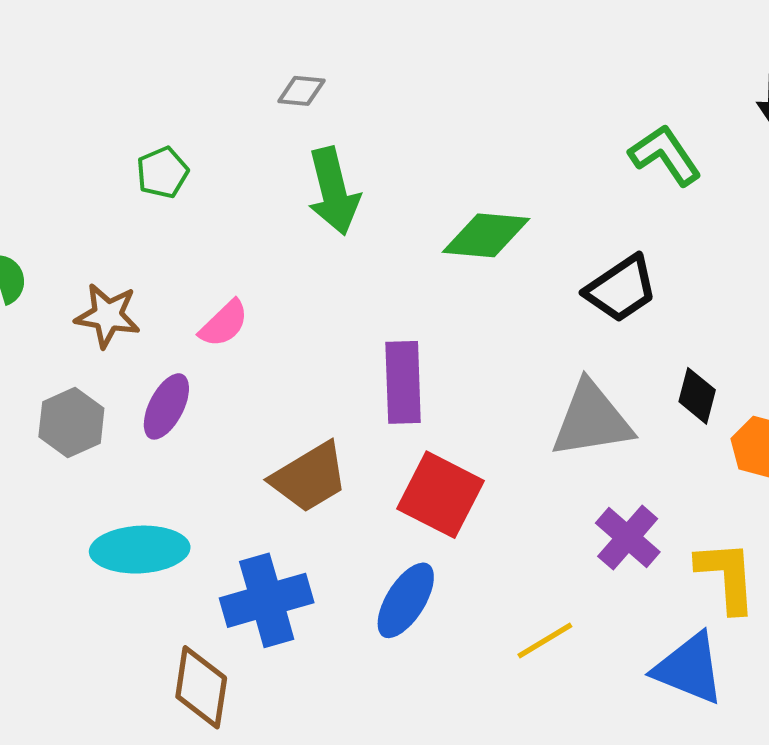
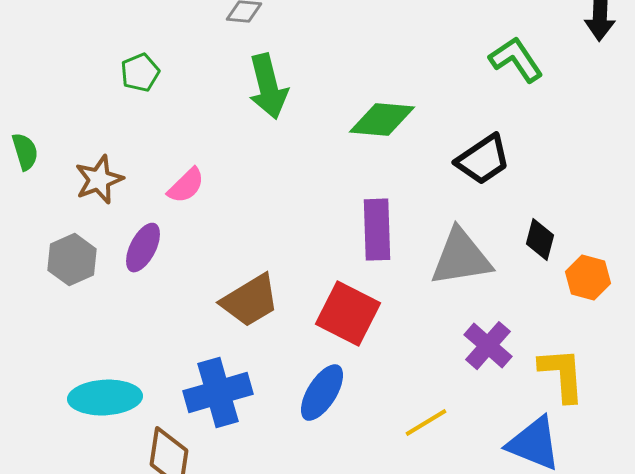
brown star: (108, 316) -> (99, 180), turned -30
purple rectangle: (403, 382) -> (377, 230), moved
cyan ellipse: (140, 550) -> (105, 398), moved

